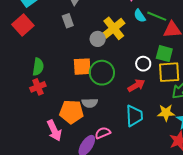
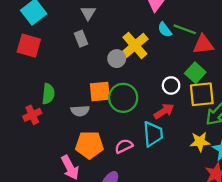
red square: (23, 25) -> (29, 46), turned -30
green square: (164, 54) -> (195, 73), turned 30
red cross: (38, 87) -> (32, 115), moved
gray semicircle: (90, 103) -> (80, 111), moved
cyan trapezoid: (134, 116) -> (153, 134), moved
pink semicircle: (103, 133) -> (124, 146), moved

